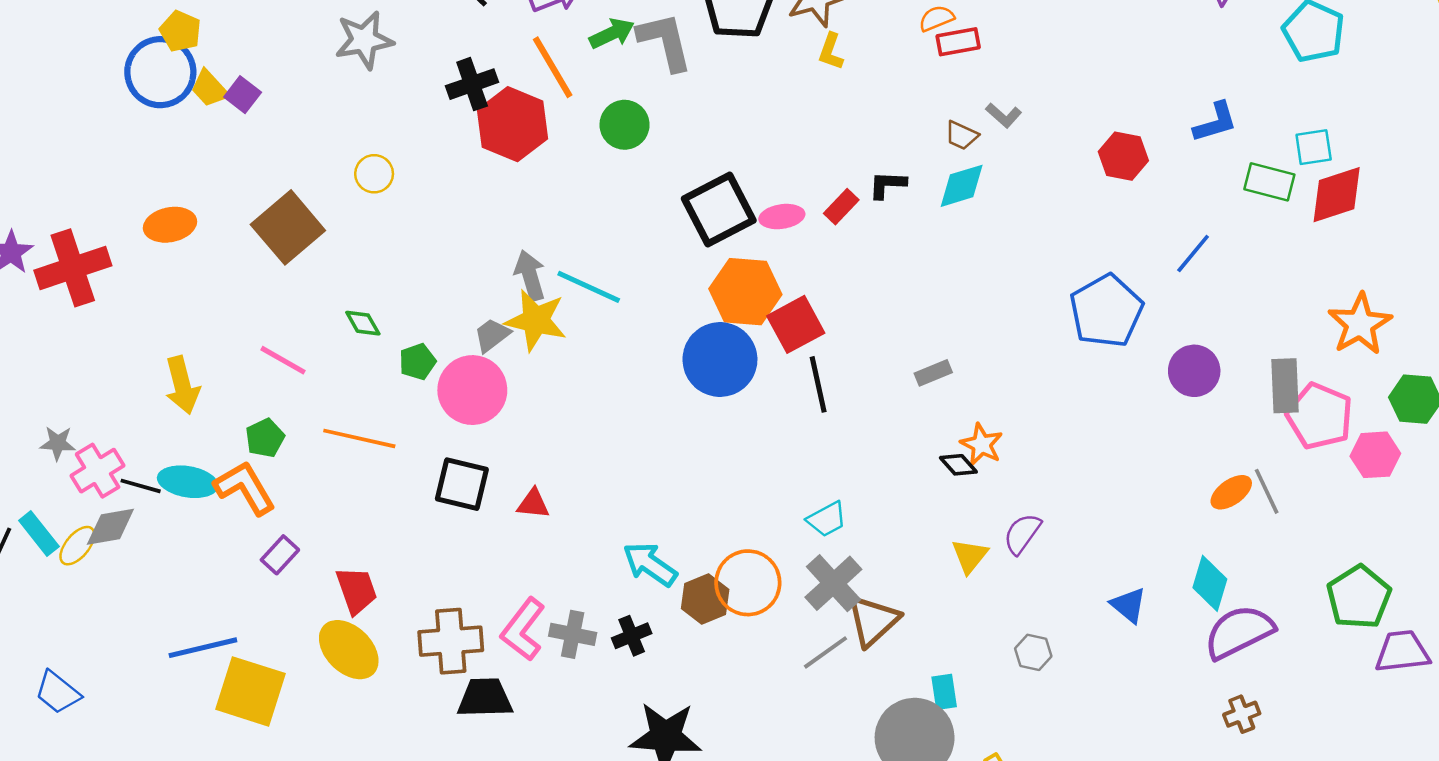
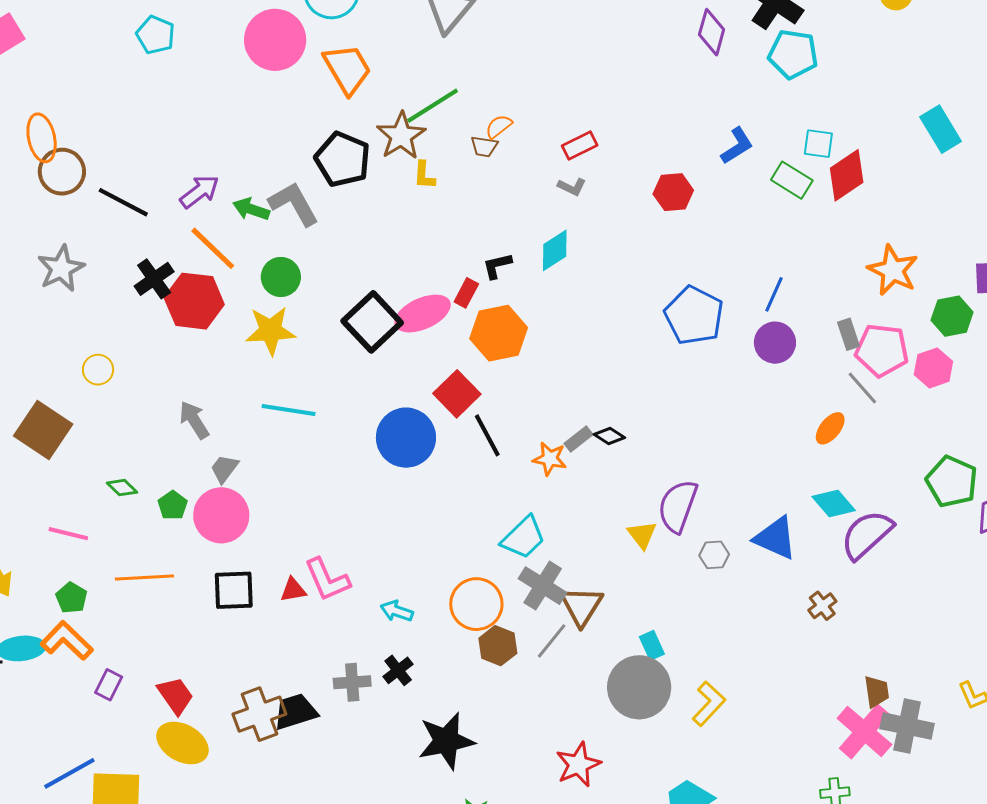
green arrow: (612, 33) -> (251, 209), turned -120
red rectangle: (958, 42) -> (580, 145), moved
brown trapezoid: (962, 135) -> (484, 146), moved
cyan square: (1314, 147) -> (818, 144), turned 32
green rectangle: (1269, 182) -> (792, 180), turned 33
pink ellipse: (782, 217) -> (423, 314), size x1.6
blue line: (1193, 254) -> (774, 294), moved
gray arrow: (530, 275) -> (194, 420), moved
orange hexagon: (745, 292) -> (499, 333), moved
yellow star: (536, 320) -> (271, 331), moved
gray rectangle: (933, 373) -> (579, 439), moved
gray rectangle: (1285, 386) -> (849, 334), size x0.7
orange star: (982, 444) -> (550, 459), moved
black diamond: (958, 465) -> (609, 436), moved
gray line: (1267, 491) -> (862, 388), moved
cyan trapezoid: (827, 519) -> (523, 538), size x1.4
purple semicircle: (1022, 534) -> (678, 506), size x1.5
cyan arrow: (650, 564) -> (397, 611), size x0.7
cyan diamond: (1210, 583) -> (834, 503), turned -42
brown hexagon: (705, 599) -> (498, 646), moved
blue triangle: (1129, 605) -> (775, 538), size x1.5
pink L-shape: (523, 629) -> (327, 580), moved, turned -45
gray hexagon: (1033, 652) -> (714, 555), moved
black trapezoid: (485, 698) -> (295, 712), moved
brown cross: (1242, 714) -> (822, 606), moved

